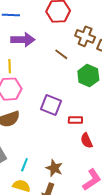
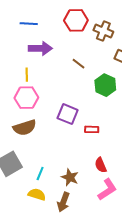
brown cross: (85, 36) -> (103, 31), moved
red semicircle: (87, 141) -> (101, 165), moved

